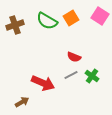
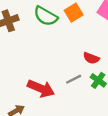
red semicircle: (74, 57) -> (91, 58), moved

